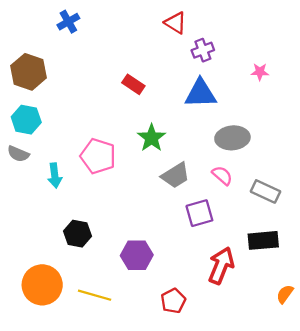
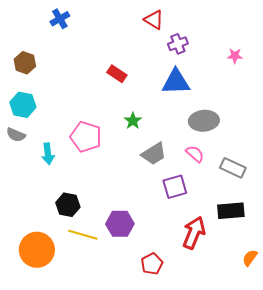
brown hexagon: (28, 72) -> (25, 63), size x0.7
pink star: (260, 72) -> (235, 56), moved
green star: (152, 138) -> (133, 121), size x0.7
yellow line: (95, 295) -> (83, 235), moved

